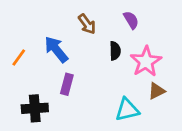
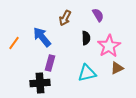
brown arrow: (87, 24) -> (65, 18), turned 63
black cross: (35, 108) -> (40, 83), moved
cyan triangle: (127, 110) -> (87, 73), moved

